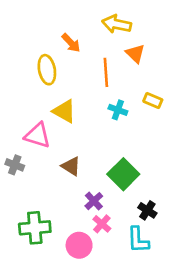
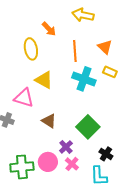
orange triangle: (135, 54) -> (105, 47), moved
cyan cross: (118, 110) -> (84, 79), size x1.6
pink circle: (79, 245) -> (48, 162), moved

